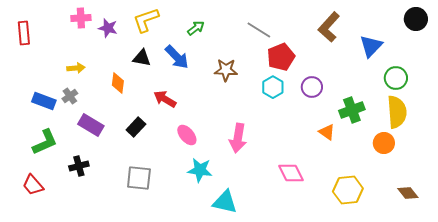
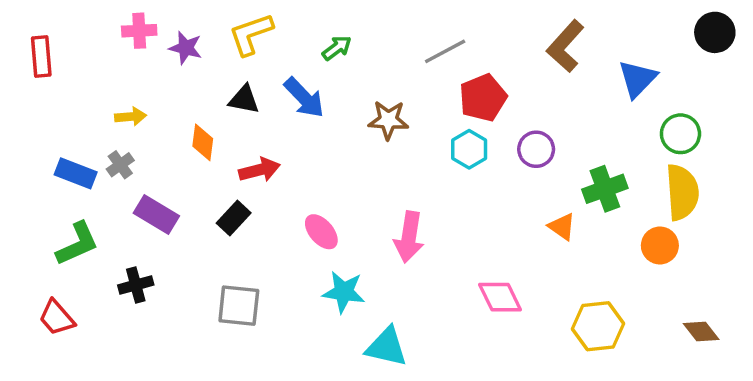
gray line: (259, 30) -> (445, 51), turned -60
red arrow: (165, 99) -> (259, 170), moved, turned 135

